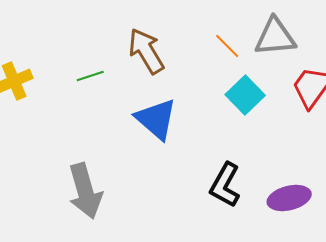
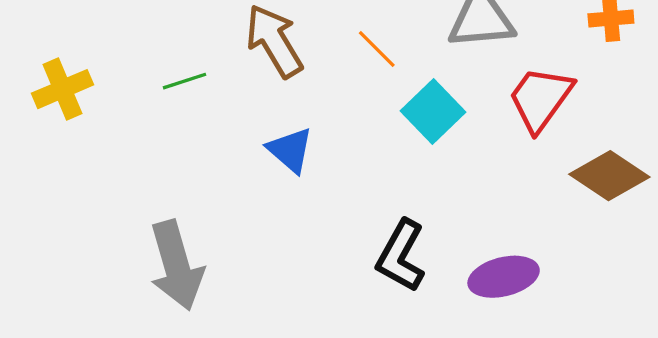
orange line: (227, 46) -> (377, 49), moved
blue triangle: (156, 119) -> (290, 150), size x0.7

